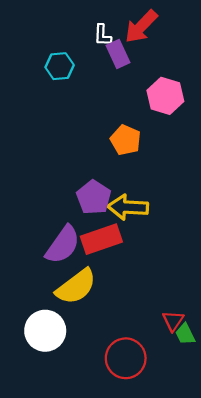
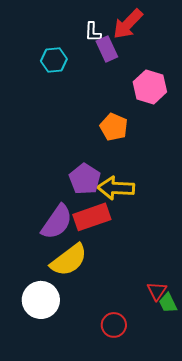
red circle: (126, 358) -> (114, 325), size x0.7

